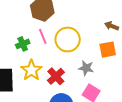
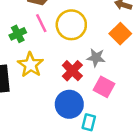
orange square: (108, 50) -> (120, 34), turned -30
red cross: (56, 76) -> (72, 71), moved

